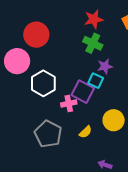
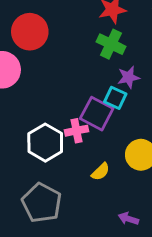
white hexagon: (43, 83) -> (45, 143), moved
gray pentagon: (48, 134) -> (42, 203), moved

